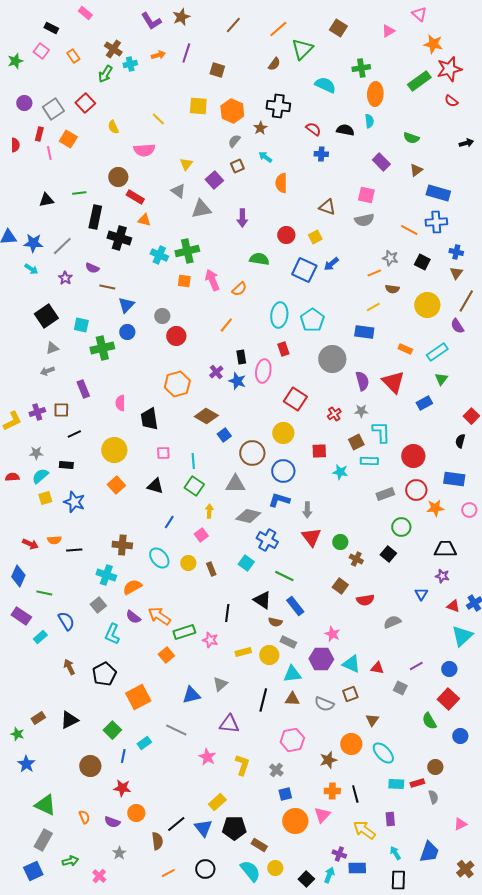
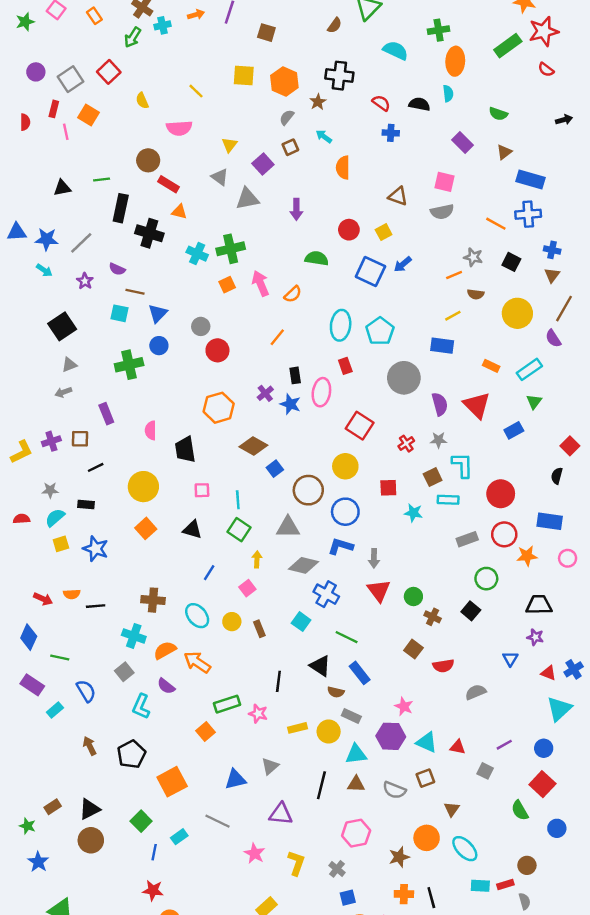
orange square: (184, 281) -> (227, 285), turned -32
cyan square: (81, 325) -> (119, 313), moved
orange arrow: (159, 616) -> (197, 662), moved
brown circle: (90, 766) -> (91, 840), moved

